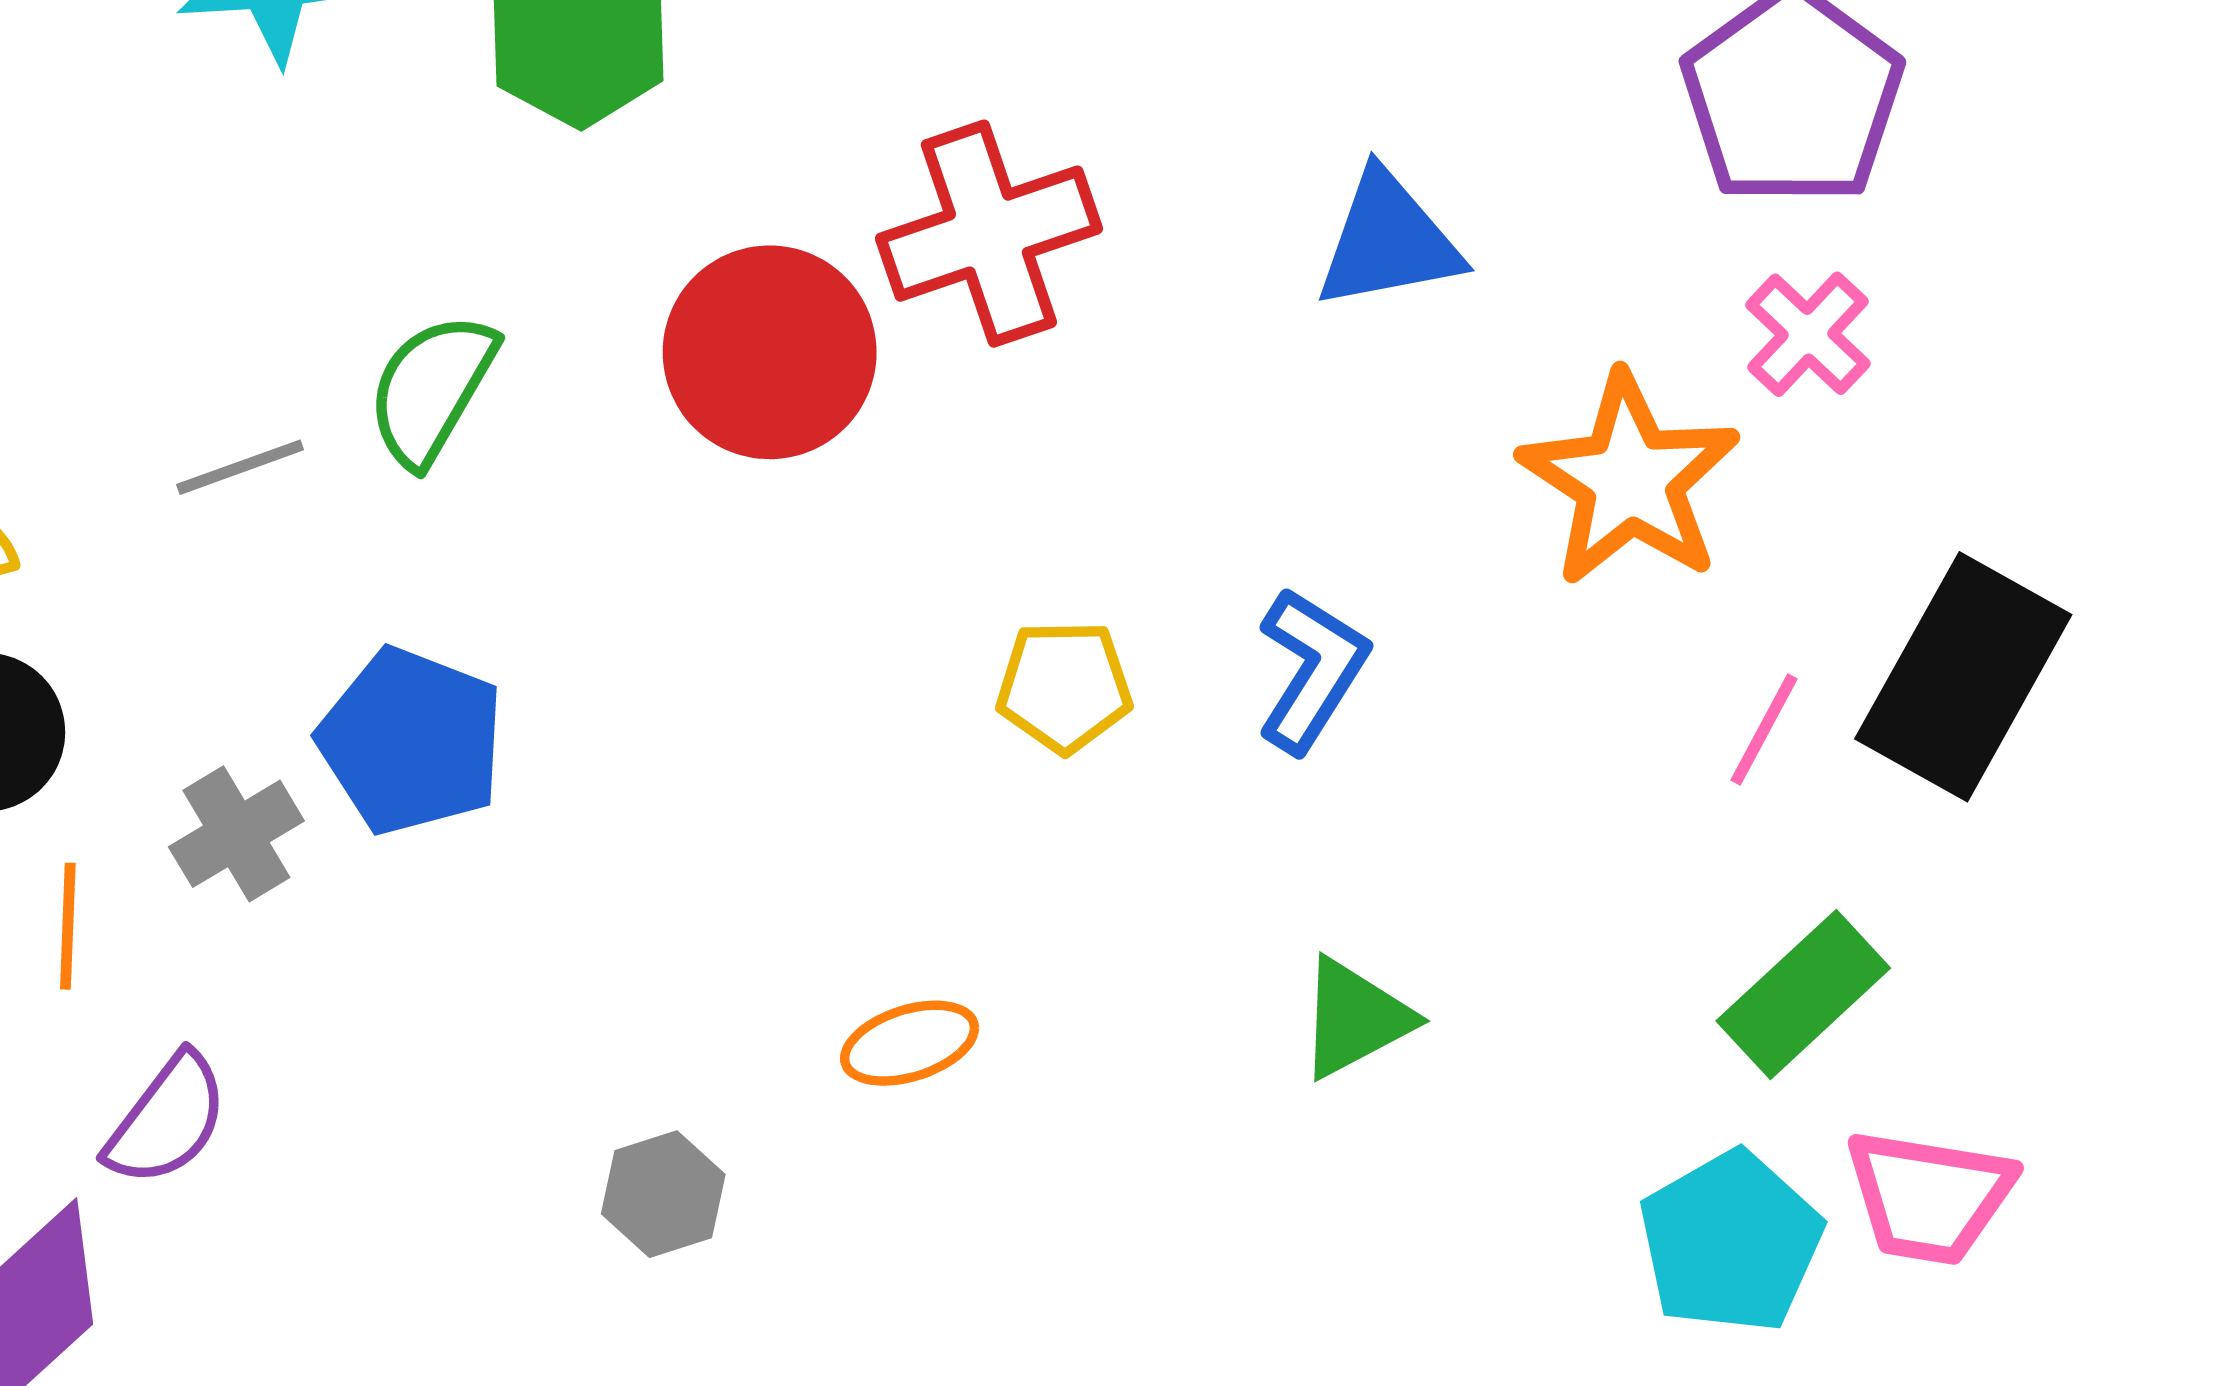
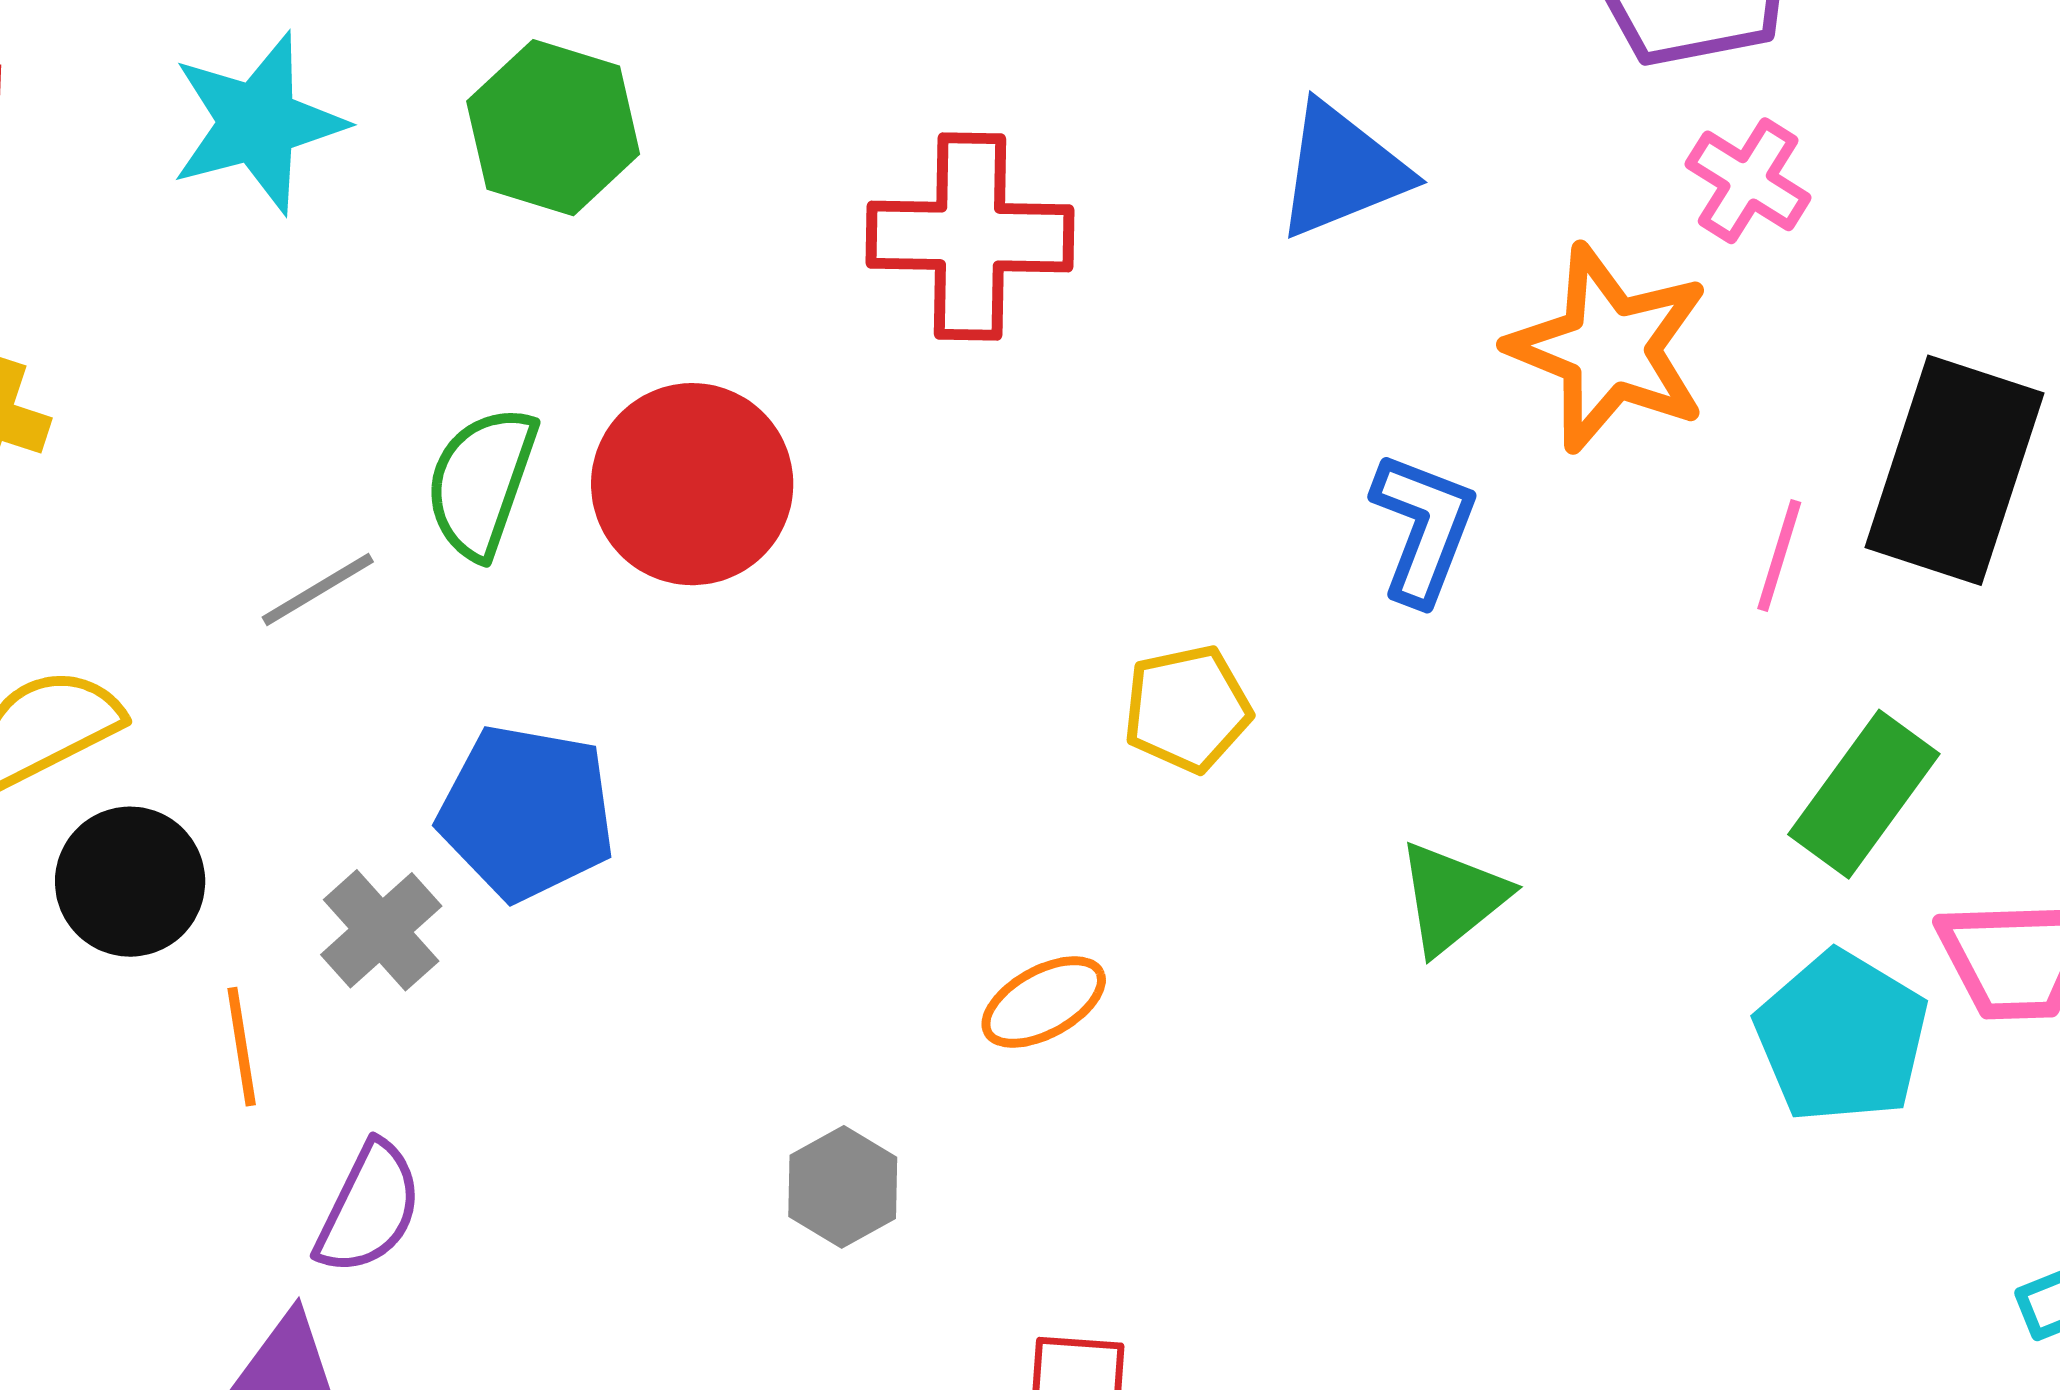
red cross: (989, 234) -> (970, 236), turned 31
red circle: (770, 352) -> (692, 484), moved
blue L-shape: (1312, 670) -> (1424, 528), moved
yellow pentagon: (1064, 687) -> (1187, 709), moved

